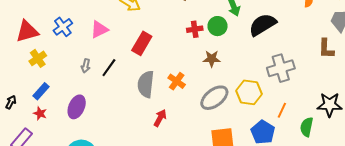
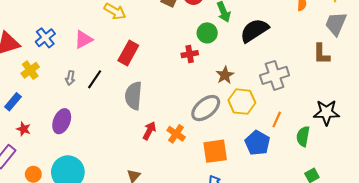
red cross: (195, 29) -> (190, 54), moved
yellow cross: (38, 58) -> (30, 70), moved
brown star: (212, 59) -> (225, 75), moved, turned -30
orange cross: (177, 81) -> (176, 134), moved
blue rectangle: (41, 91) -> (13, 102), moved

